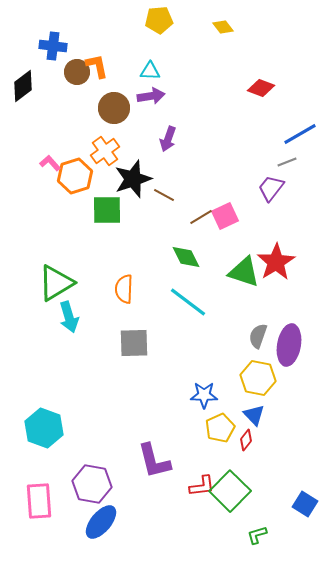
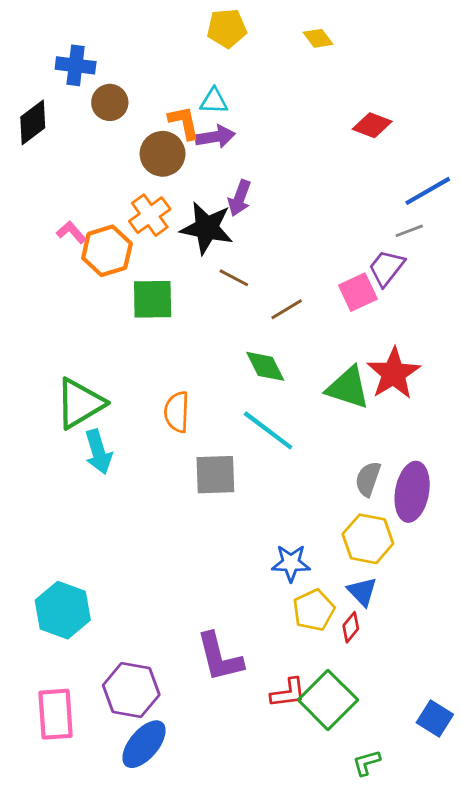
orange L-shape: (97, 66) -> (184, 122), moved
black star: (133, 179) -> (207, 228), moved, turned 30
pink square: (225, 216) -> (358, 292), moved
gray square: (134, 343) -> (215, 475), moved

